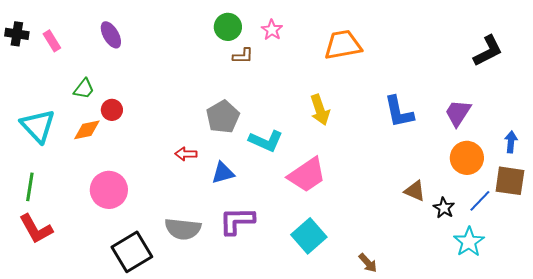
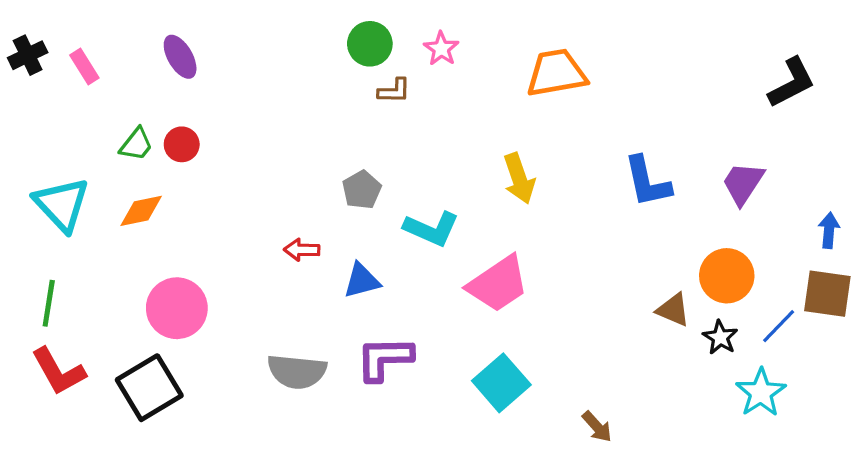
black cross: (17, 34) -> (28, 55), turned -35
red circle: (112, 110) -> (182, 144), moved
gray pentagon: (223, 117) -> (362, 190), size x0.7
orange circle: (467, 158) -> (727, 276), moved
black square: (132, 252) -> (149, 388), moved

